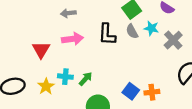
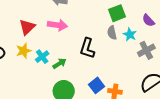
black L-shape: (107, 34) -> (87, 48), moved
cyan cross: (65, 77) -> (42, 57), turned 32
yellow star: (46, 86) -> (24, 51), moved

